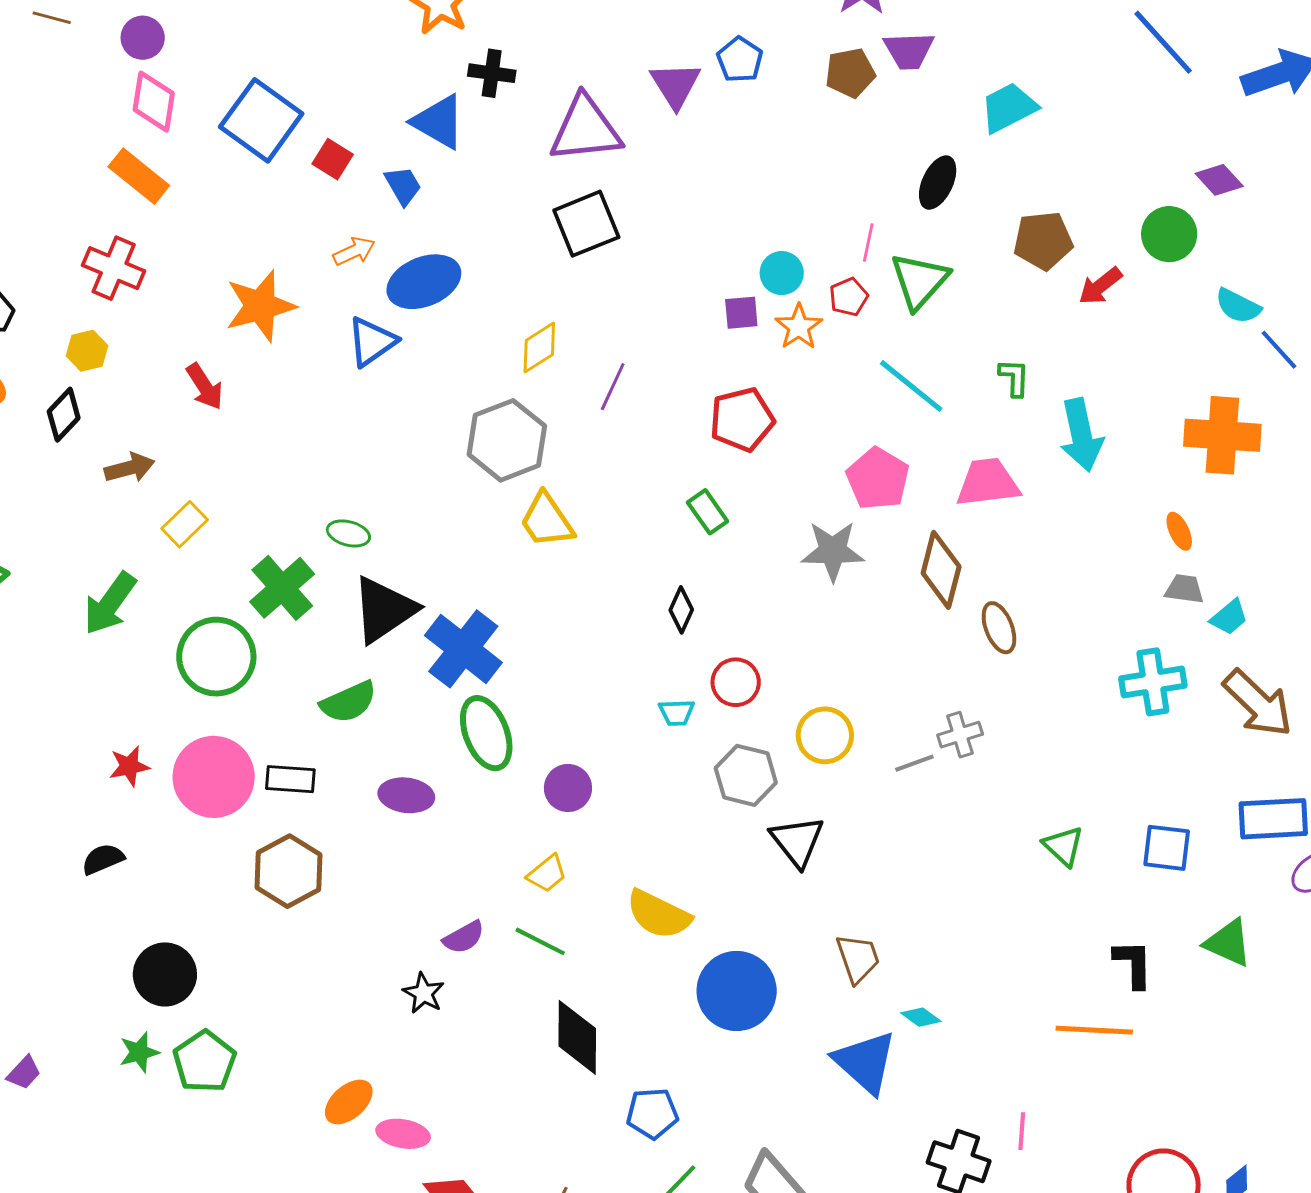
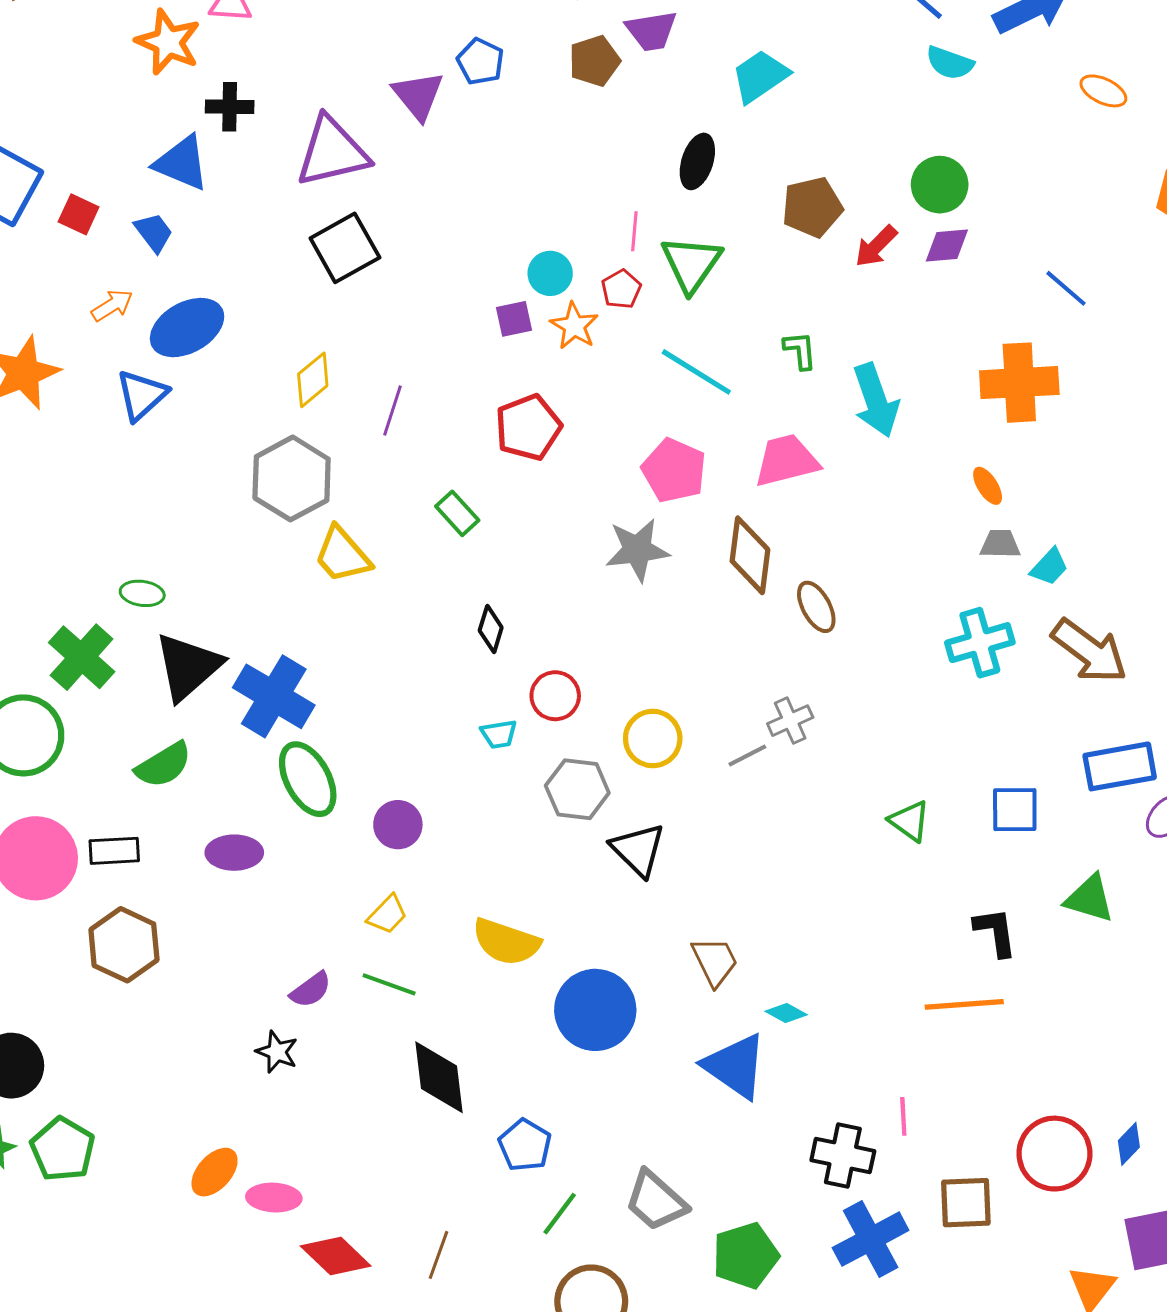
purple diamond: (1219, 180) -> (947, 246), moved, turned -45
cyan semicircle: (1238, 306) -> (950, 63), moved
green rectangle: (708, 512) -> (457, 513), moved
blue pentagon: (652, 1113) -> (525, 1145), turned -30

